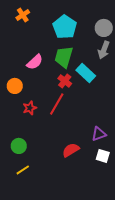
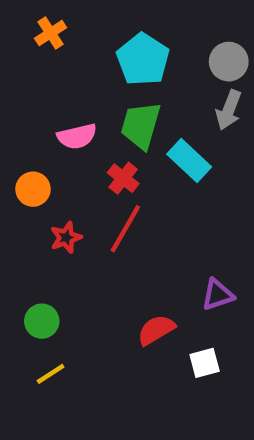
pink semicircle: (35, 62) -> (77, 136), turned 30
red cross: (65, 81) -> (123, 178), moved
white square: (103, 156) -> (205, 363), moved, turned -32

